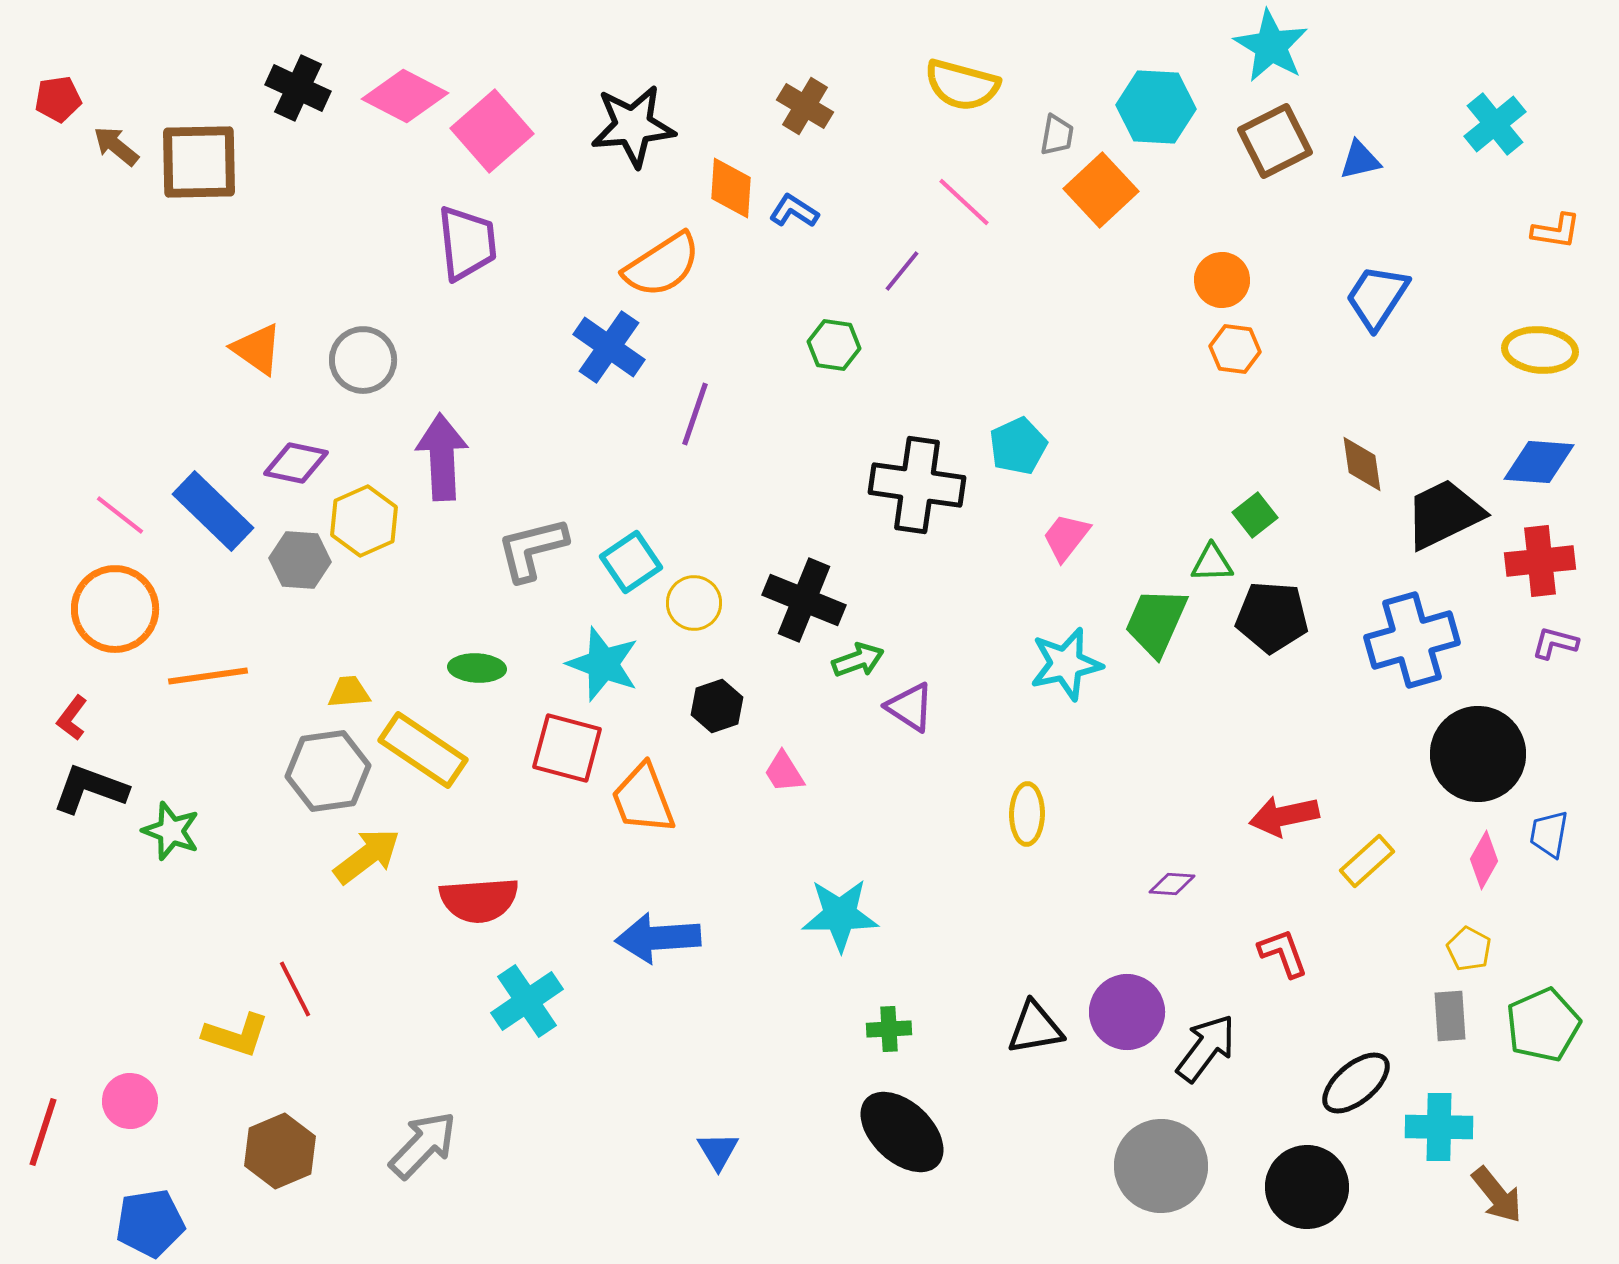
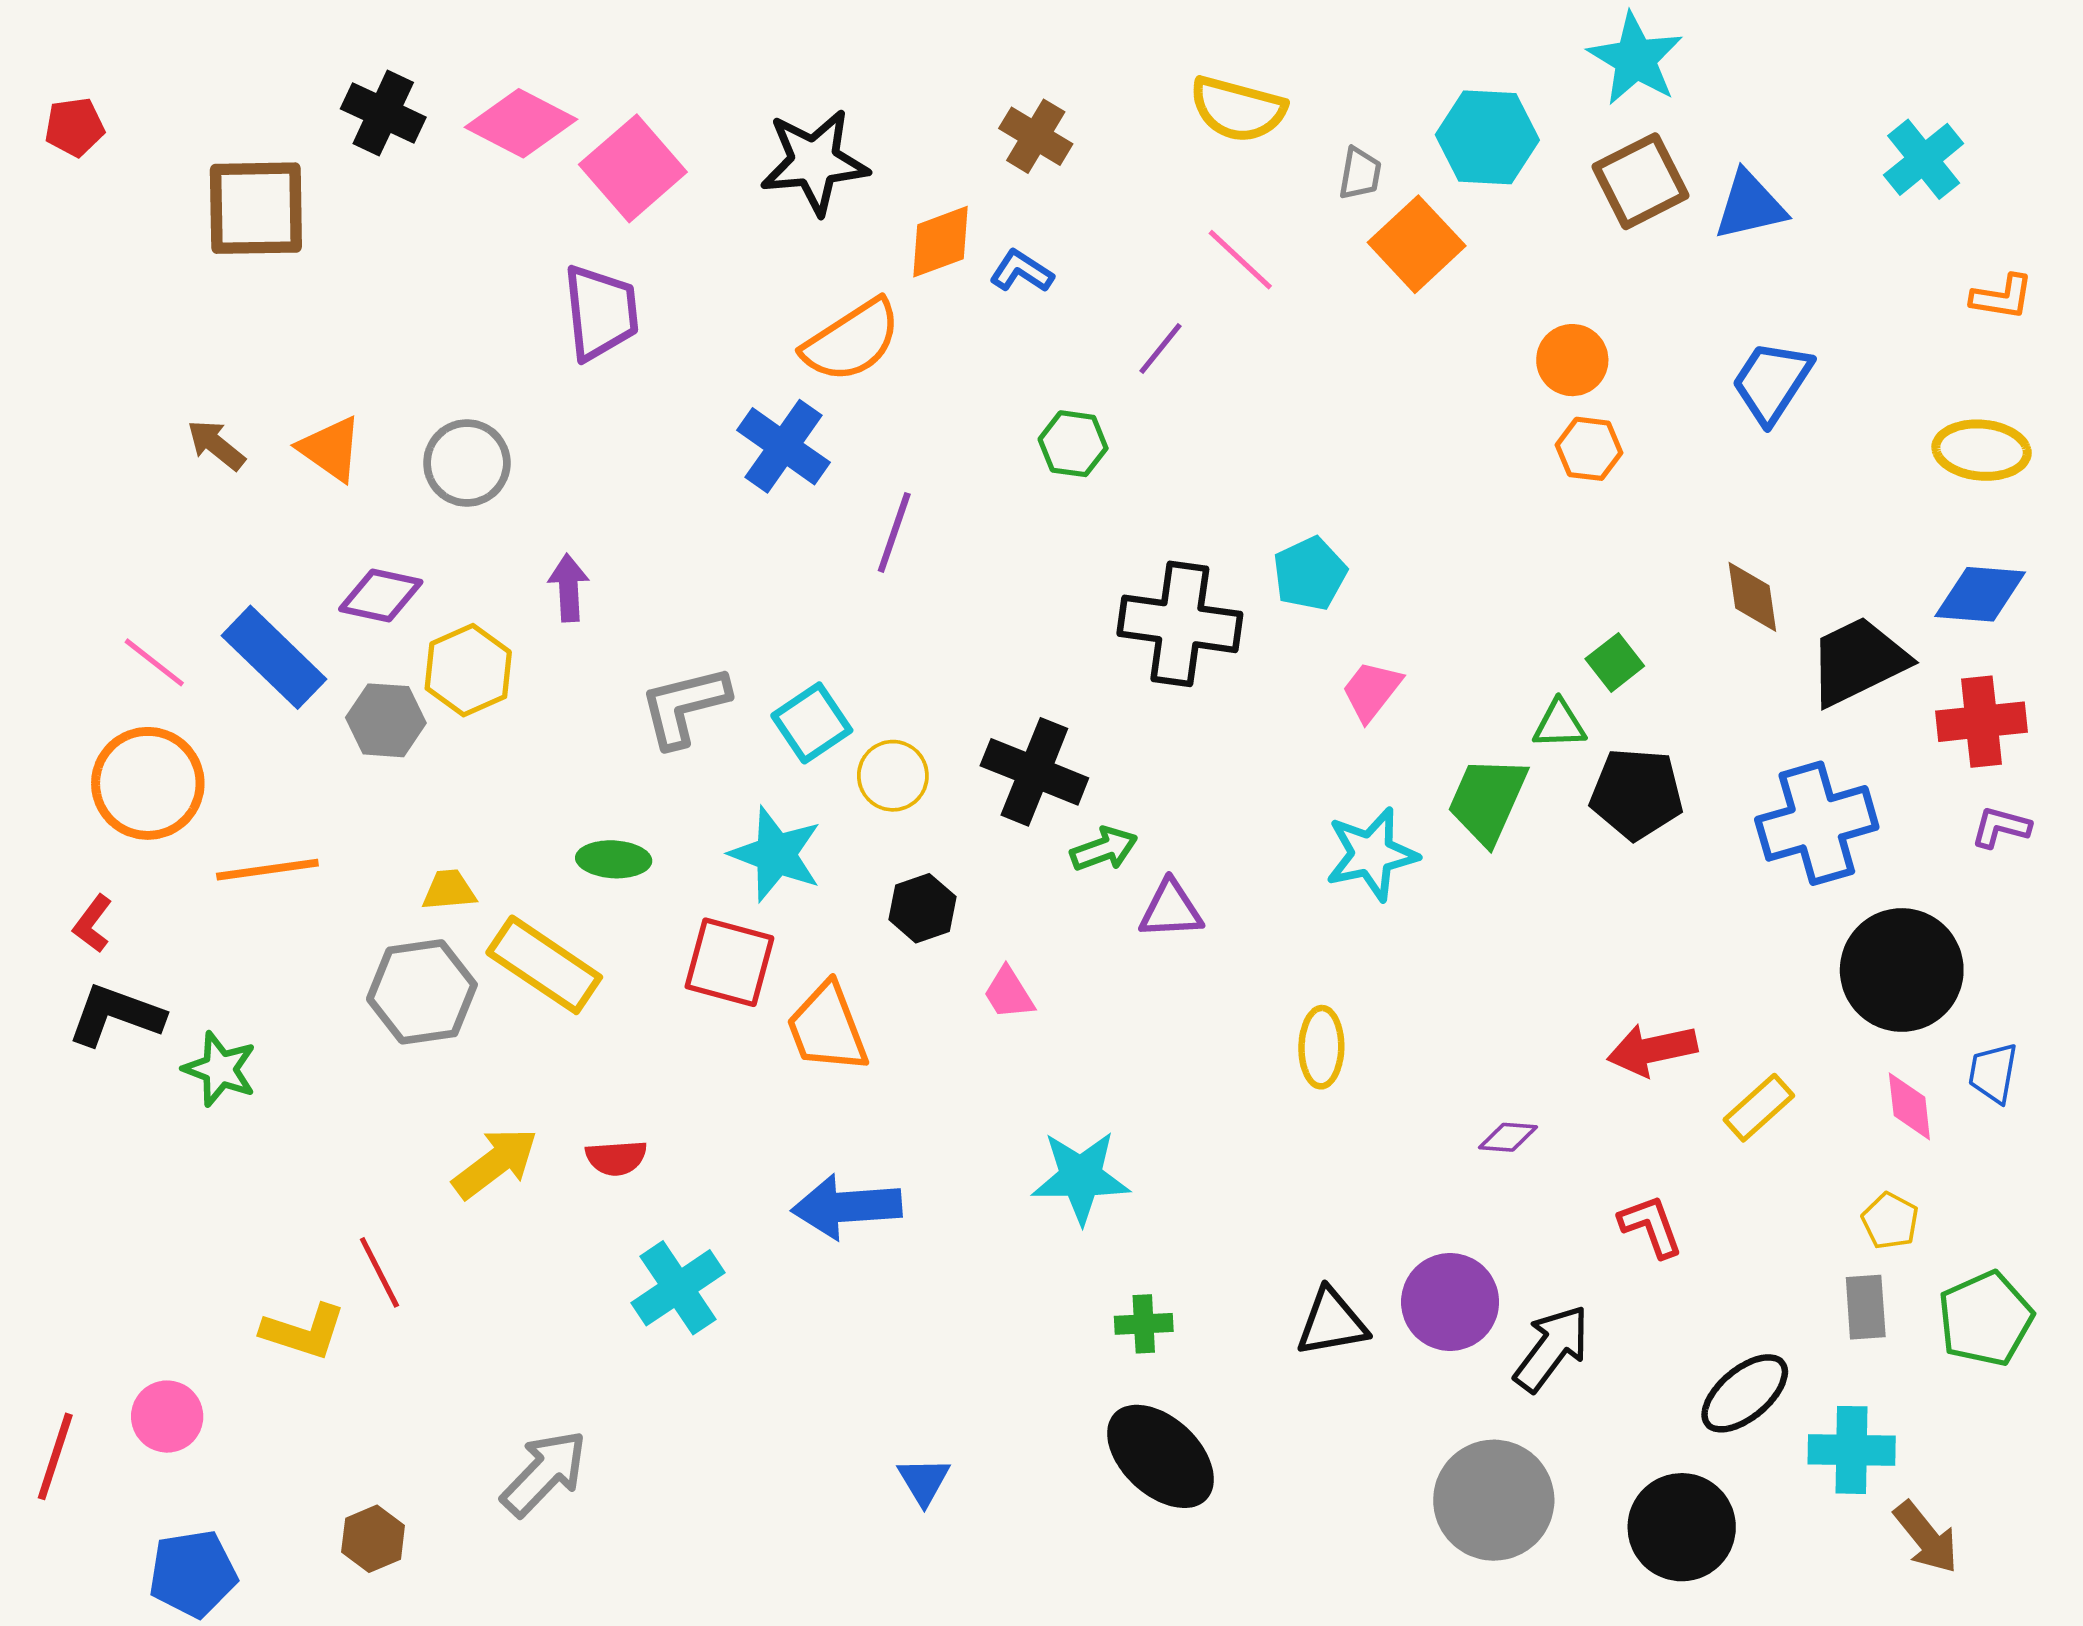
brown arrow: (116, 146) -> (216, 445), moved
blue triangle: (1360, 160) -> (1750, 206), size x1.4
orange diamond: (731, 188) -> (940, 242), turned 66
purple arrow: (442, 457) -> (569, 588), size x0.6
purple triangle: (910, 707) -> (1171, 910), turned -36
yellow arrow: (367, 856) -> (495, 1163), moved
pink diamond: (1484, 860) -> (1909, 1106), turned -36
red semicircle: (479, 900) -> (616, 1158), size x0.6
brown hexagon: (280, 1151) -> (373, 1539), moved, size x0.7

